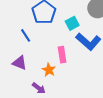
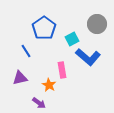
purple triangle: (20, 63) -> (20, 78), turned -35

